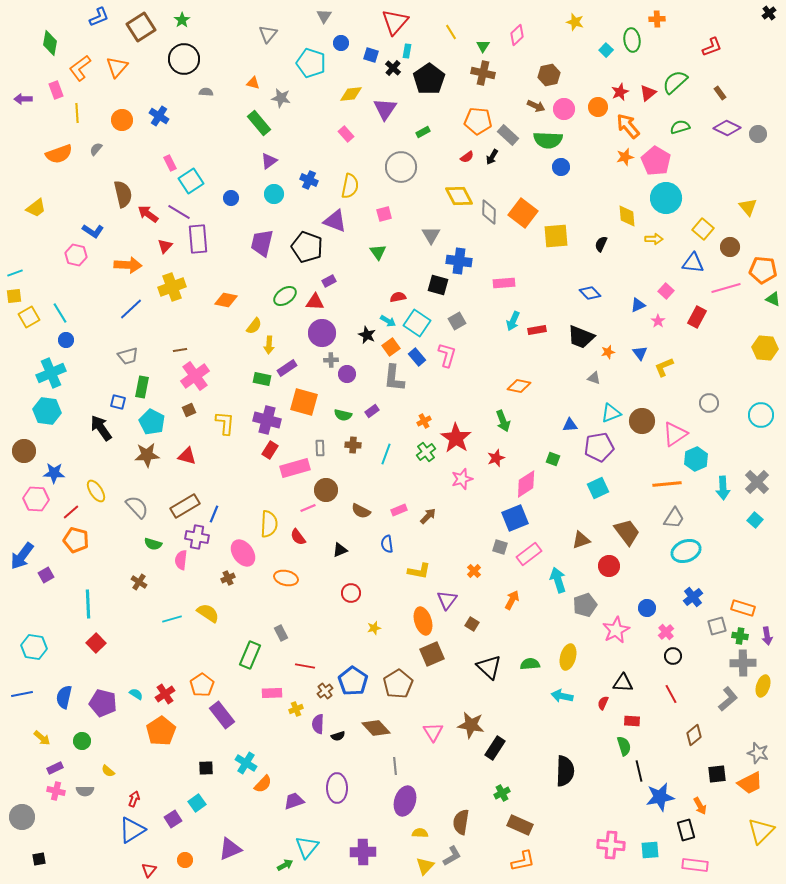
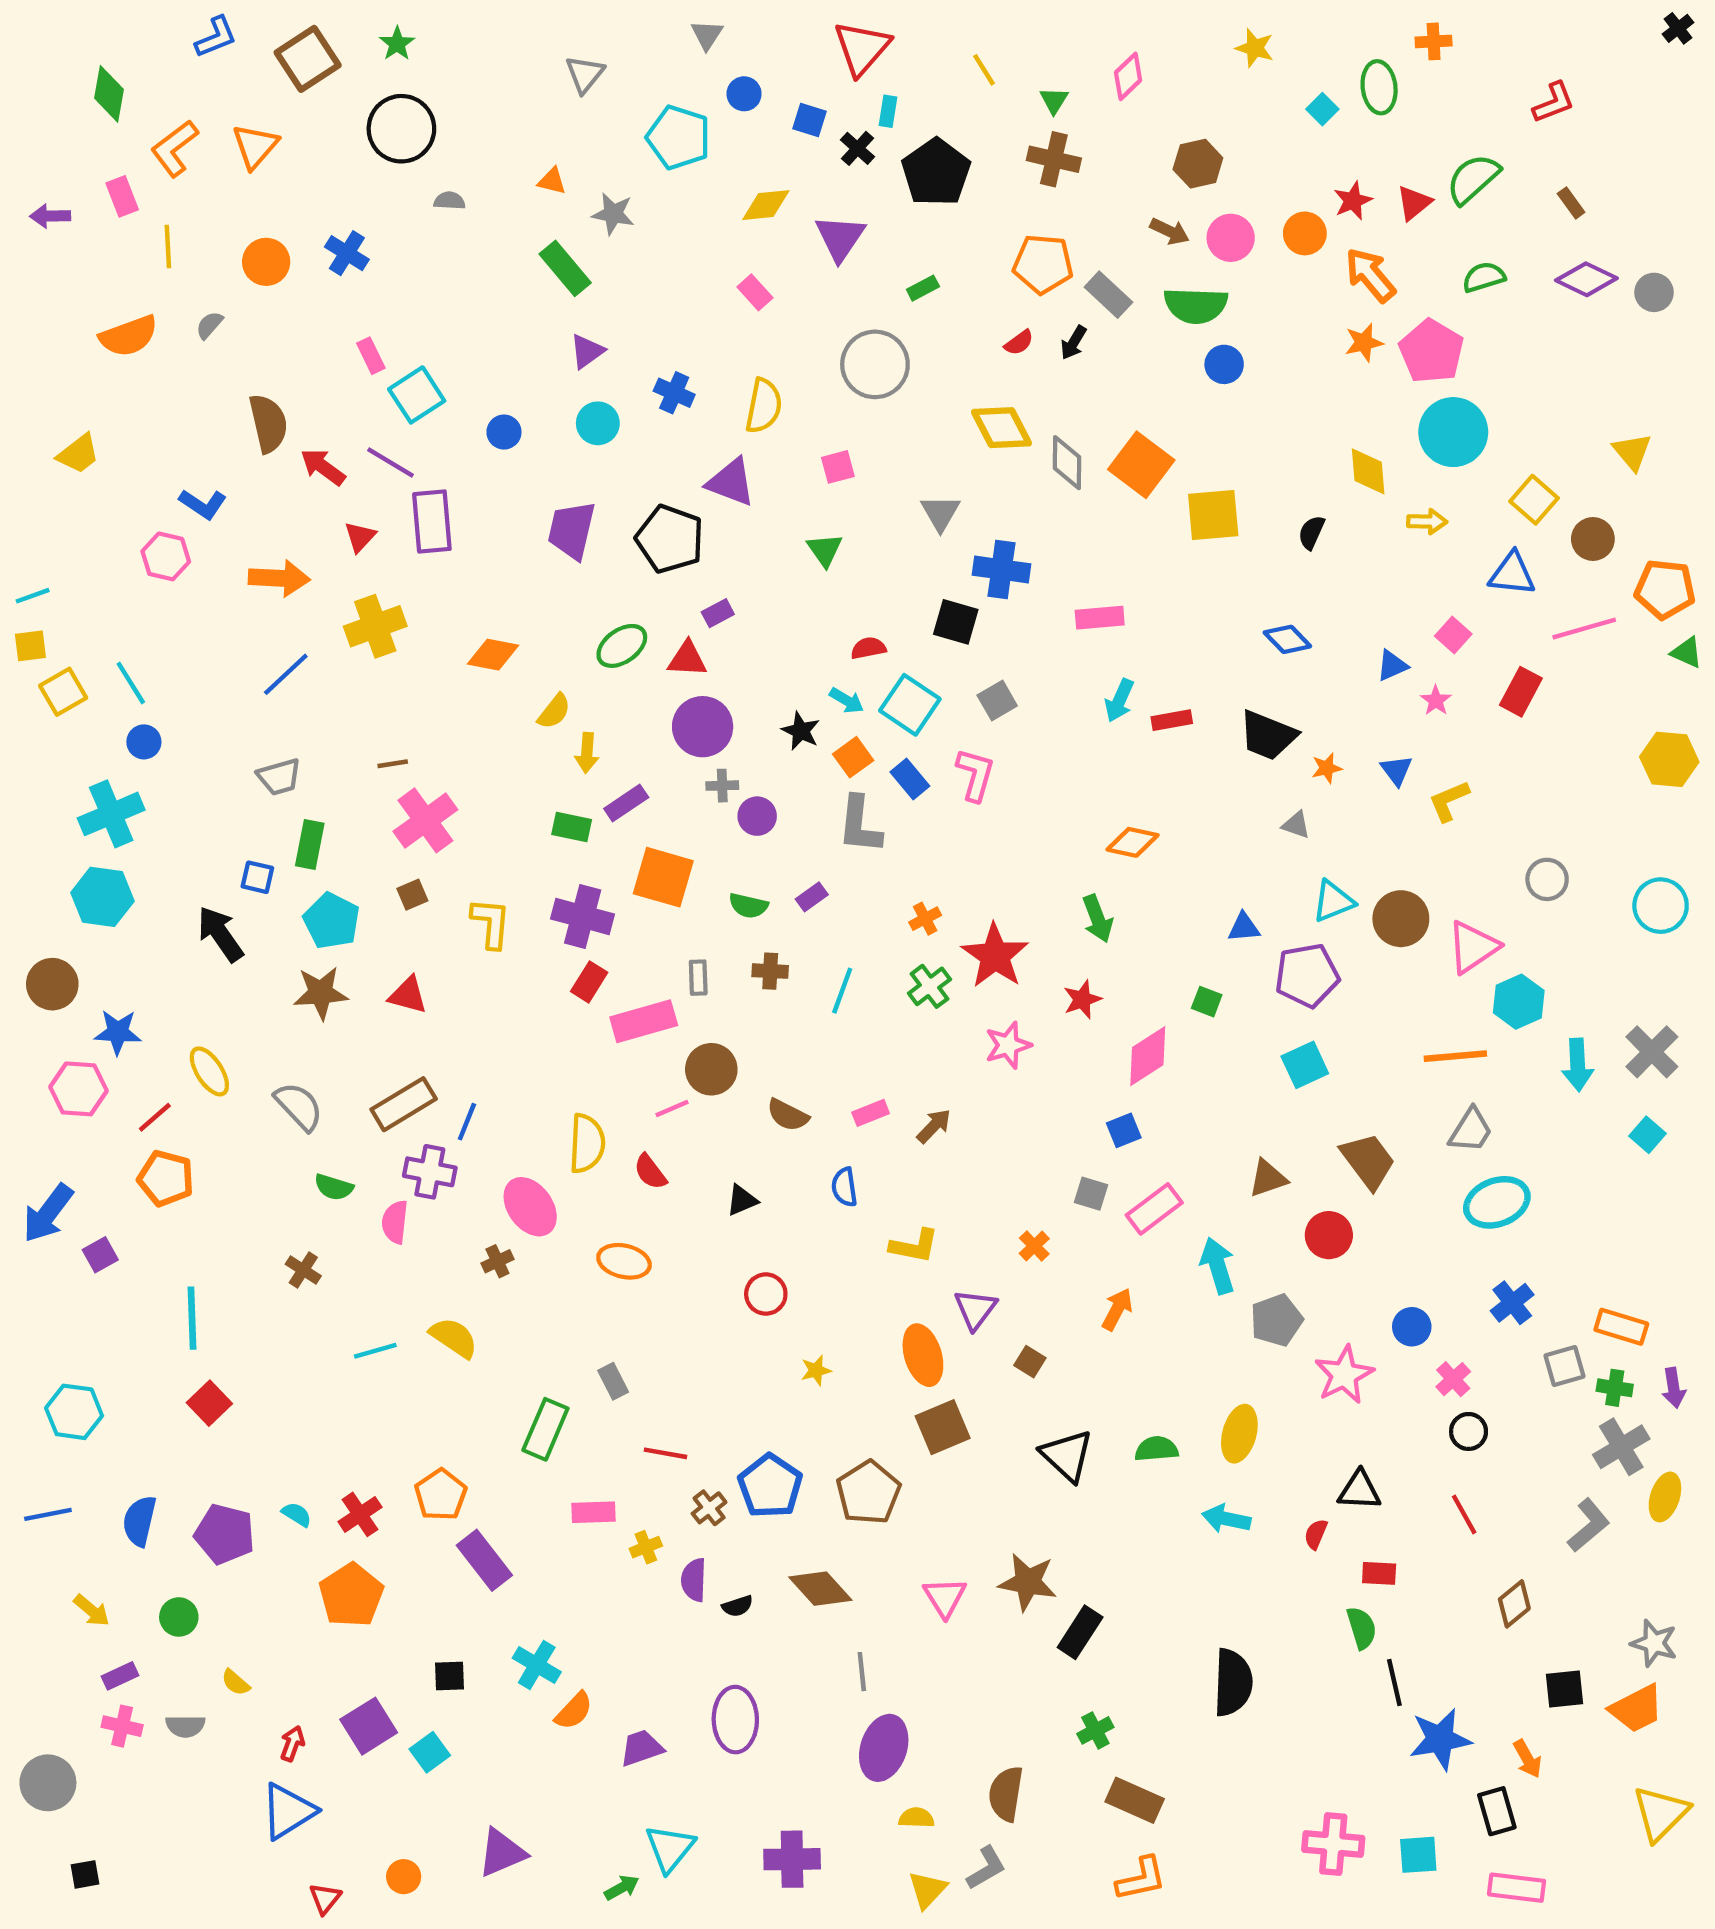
blue square: (515, 518) -> (1124, 1130), size x0.6
gray cross: (743, 663) -> (1621, 1447), turned -30
purple square: (173, 819) -> (369, 1726), moved, size x1.4

